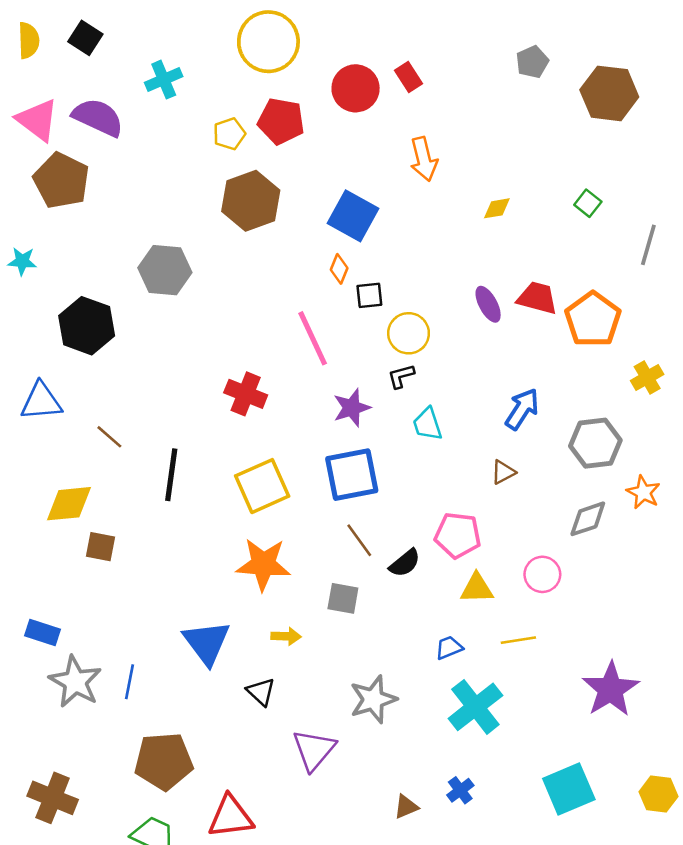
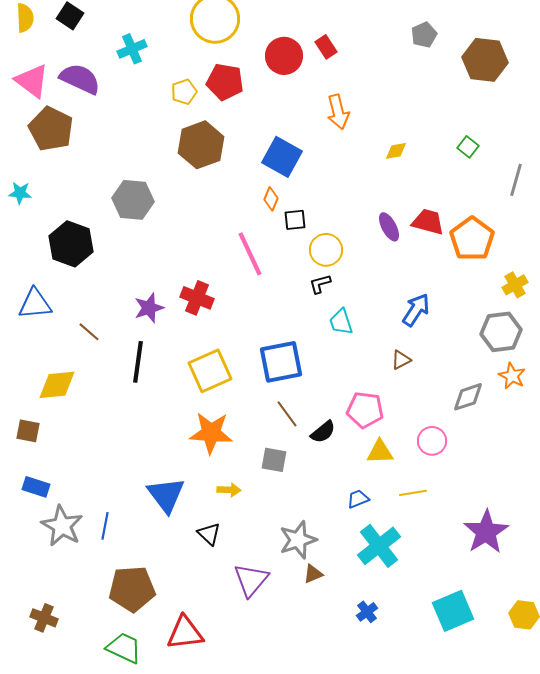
purple star: (352, 408) -> (149, 308), moved
gray hexagon: (595, 443) -> (501, 332), moved
brown square: (101, 547) -> (28, 431), moved
brown cross: (53, 798) -> (44, 618), size x0.7
brown triangle: (406, 807) -> (313, 574), moved

